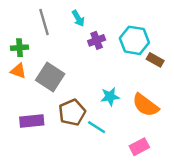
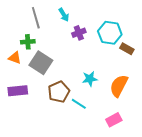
green cross: (20, 48) -> (28, 42), moved
orange semicircle: (145, 105) -> (119, 86), turned 80
purple rectangle: (32, 121) -> (18, 91), moved

